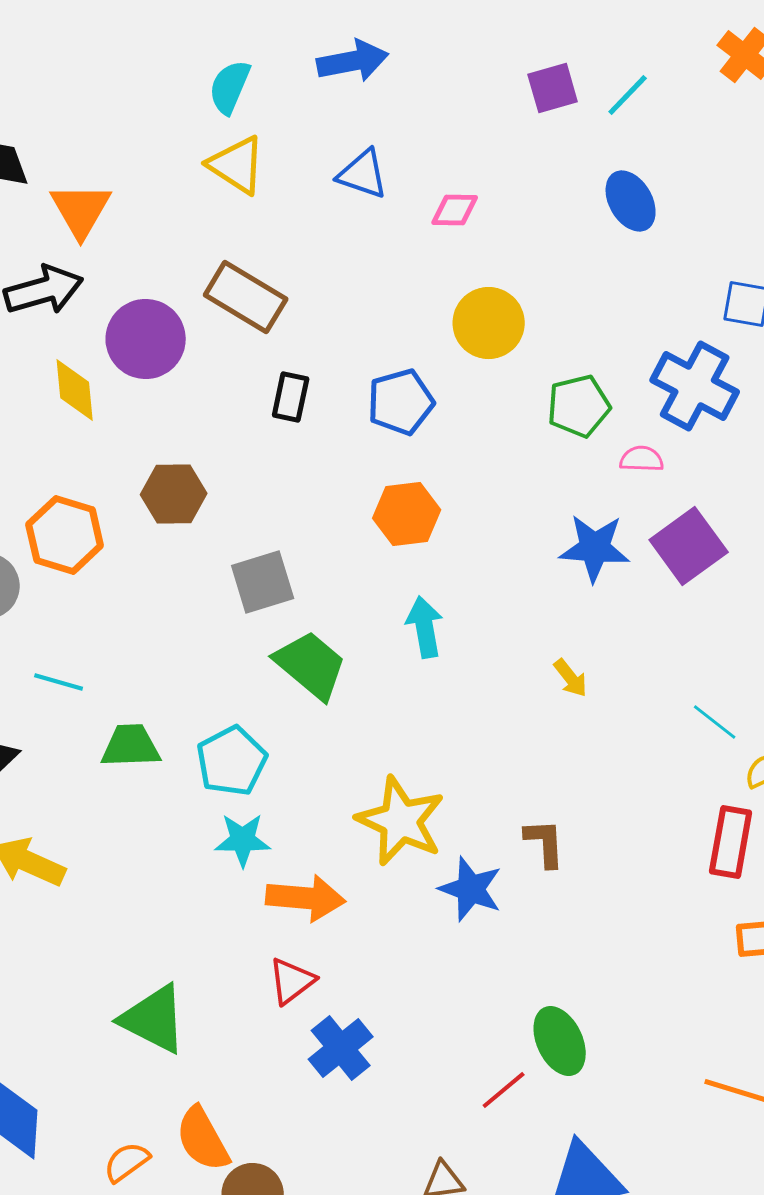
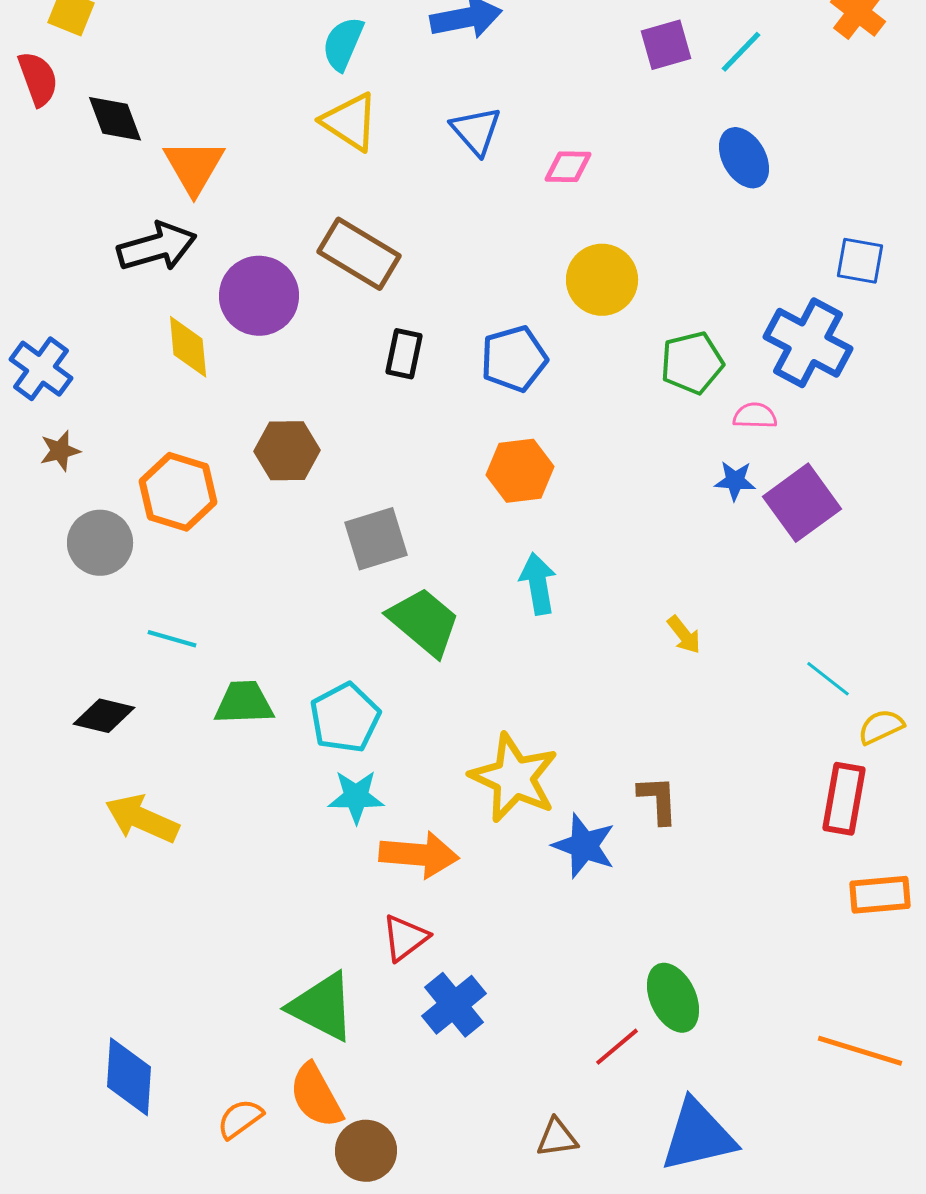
blue triangle: (363, 174) -> (476, 131), turned 30
blue star: (595, 548) -> (735, 481), moved, size x0.6
green triangle: (154, 1019) -> (322, 1007), moved

